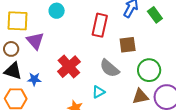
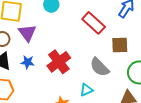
red rectangle: (100, 25) -> (94, 23), turned -65
blue star: (34, 79) -> (28, 62), moved

